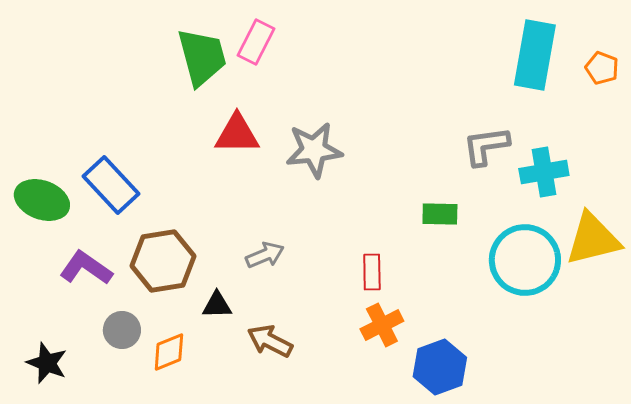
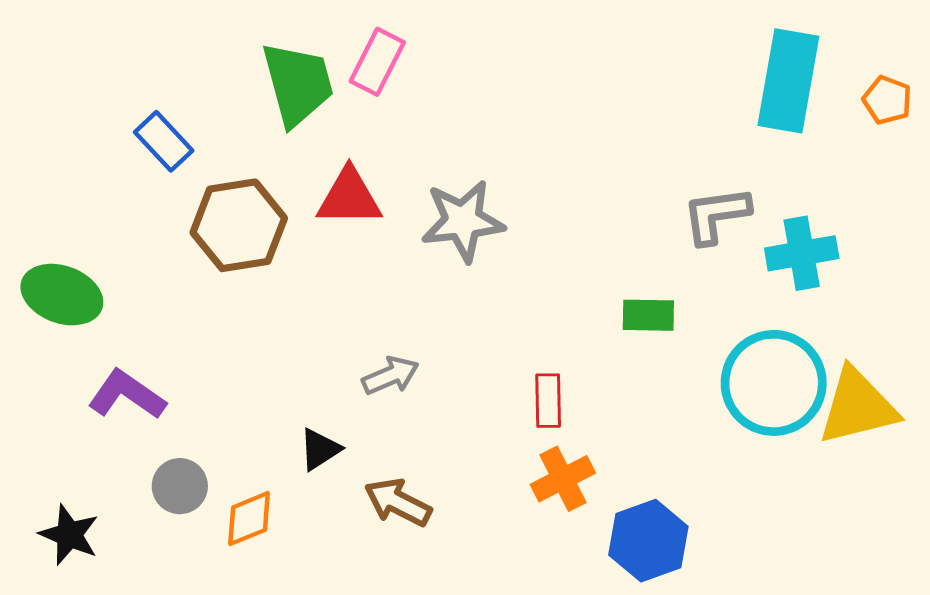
blue rectangle: (111, 185) -> (164, 141), moved, size x0.7
yellow triangle: (593, 239) -> (858, 407), moved
brown hexagon: (163, 261) -> (239, 225), moved
black triangle: (217, 305) -> (320, 449), turned -32

